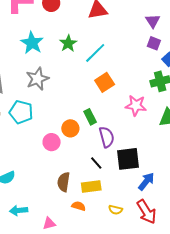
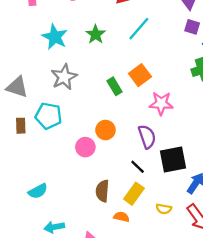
cyan line: (95, 53) -> (139, 29), moved
pink star: (136, 106) -> (161, 103), moved
green rectangle: (90, 117) -> (114, 86), moved
yellow rectangle: (91, 186) -> (134, 194), turned -42
yellow semicircle: (115, 210) -> (164, 209), moved

